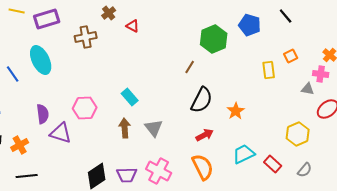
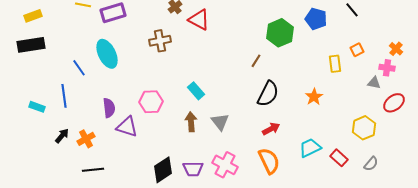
red triangle: (133, 26) -> (199, 20), size x1.6
brown cross: (86, 37) -> (160, 41), moved
orange star: (236, 111) -> (314, 97), moved

